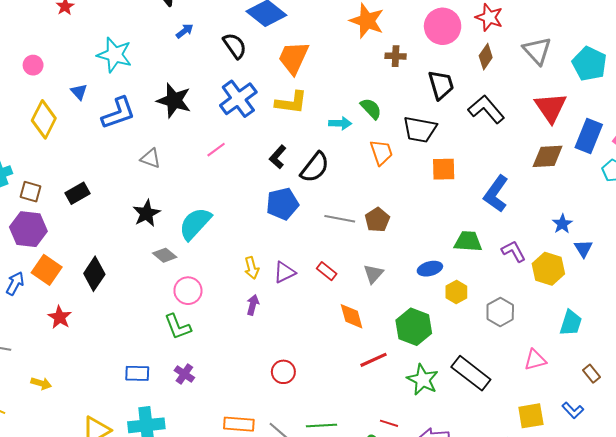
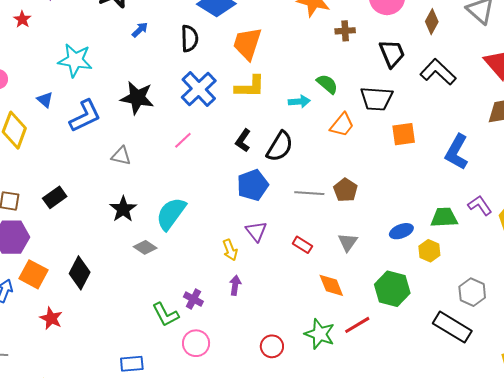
black semicircle: (235, 46) -> (189, 38), turned 40
orange trapezoid: (381, 152) -> (342, 125), turned 64
green trapezoid: (468, 242) -> (444, 217), moved
purple triangle: (284, 272) -> (256, 231), moved, turned -35
pink circle: (188, 291) -> (196, 343), moved
gray hexagon: (500, 312) -> (472, 292), moved
purple cross: (184, 374) -> (193, 299), moved
green star: (423, 380) -> (320, 334), moved

